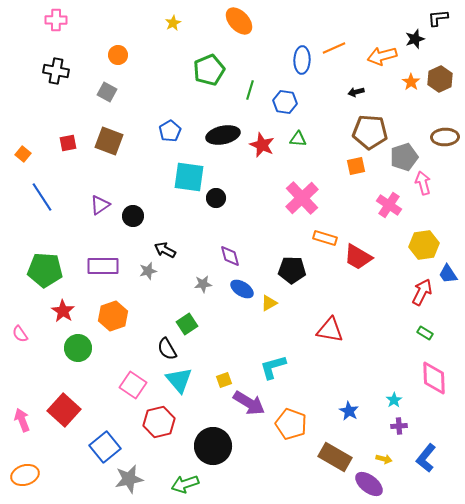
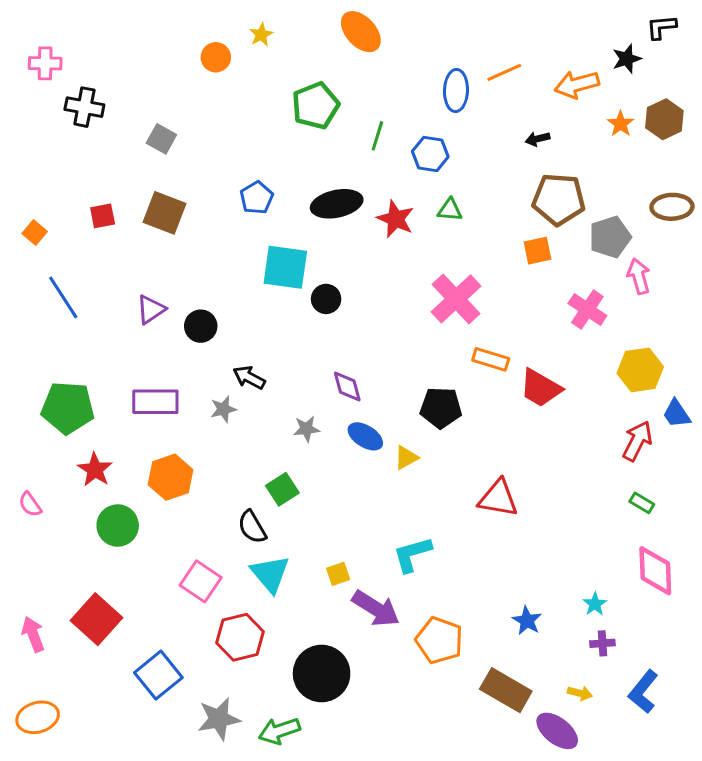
pink cross: (56, 20) -> (45, 63), moved
orange circle: (118, 55) -> (216, 57), moved
gray star: (129, 479) -> (219, 719), moved

